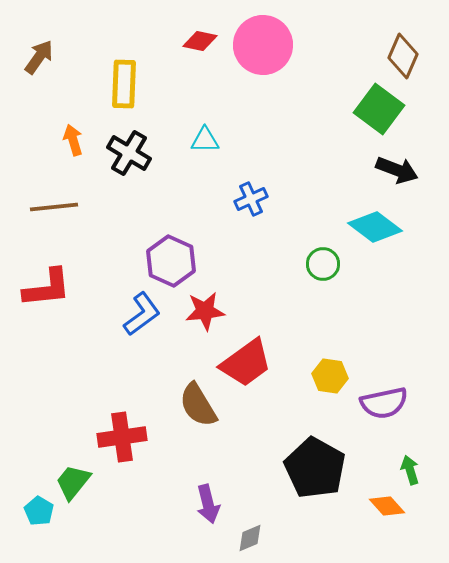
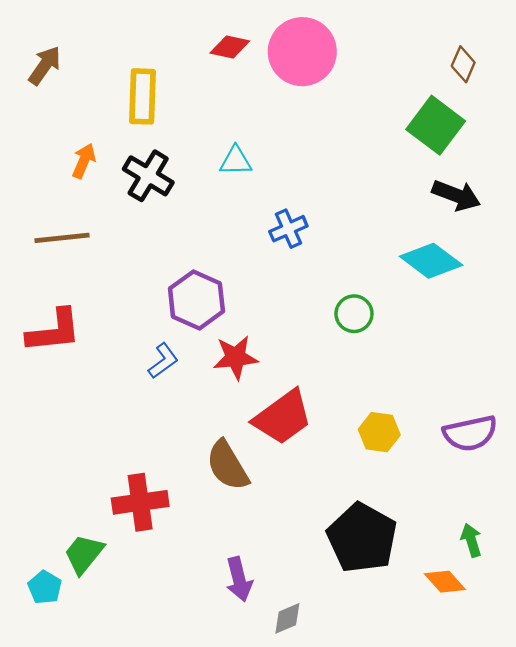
brown diamond: (403, 56) -> (463, 64), size x0.7
orange arrow: (73, 140) -> (84, 161), turned 40
green circle: (323, 264) -> (354, 314), moved
blue L-shape: (142, 314) -> (163, 361), size x0.7
purple semicircle: (384, 403) -> (470, 433), moved

